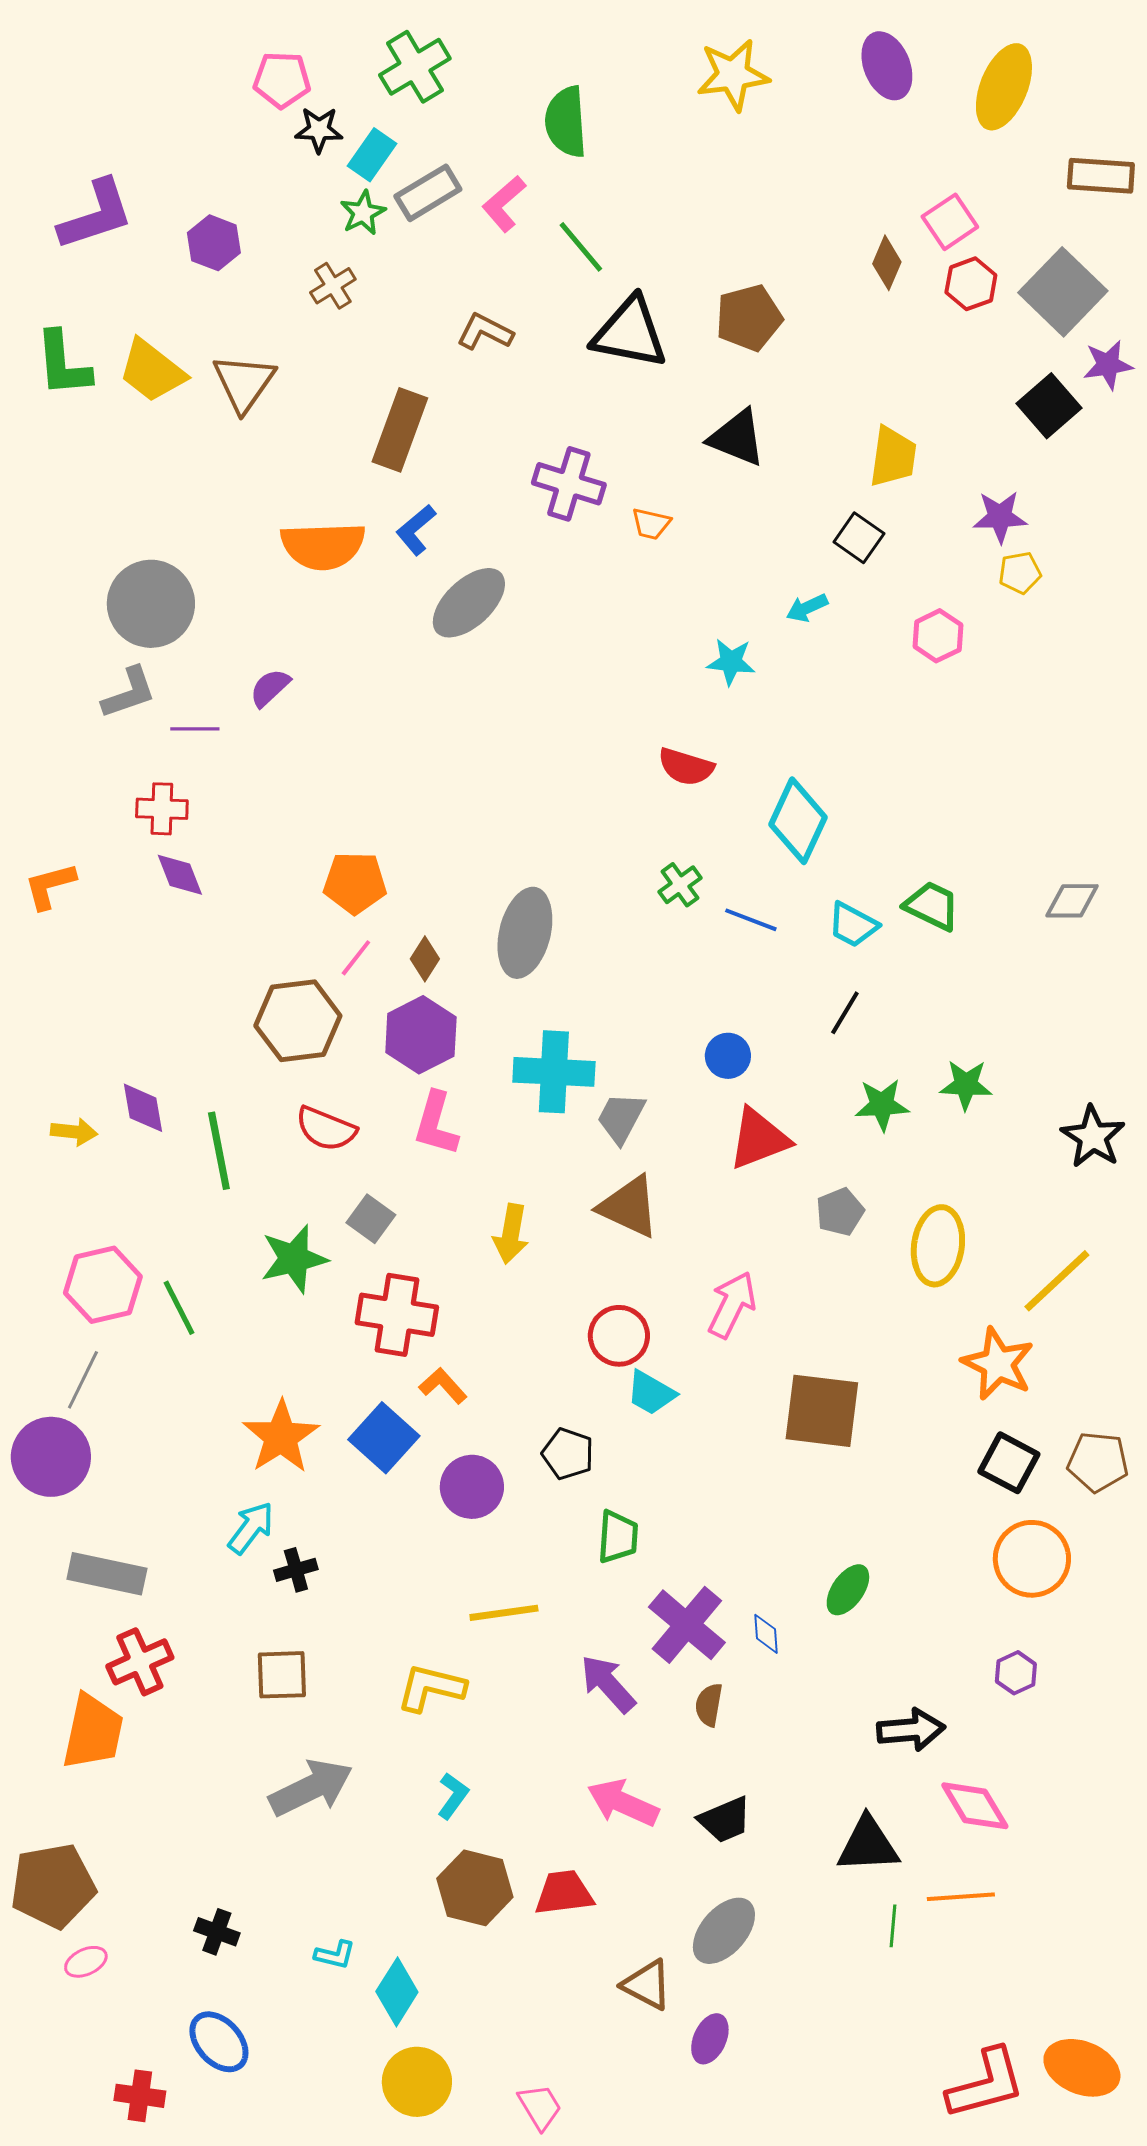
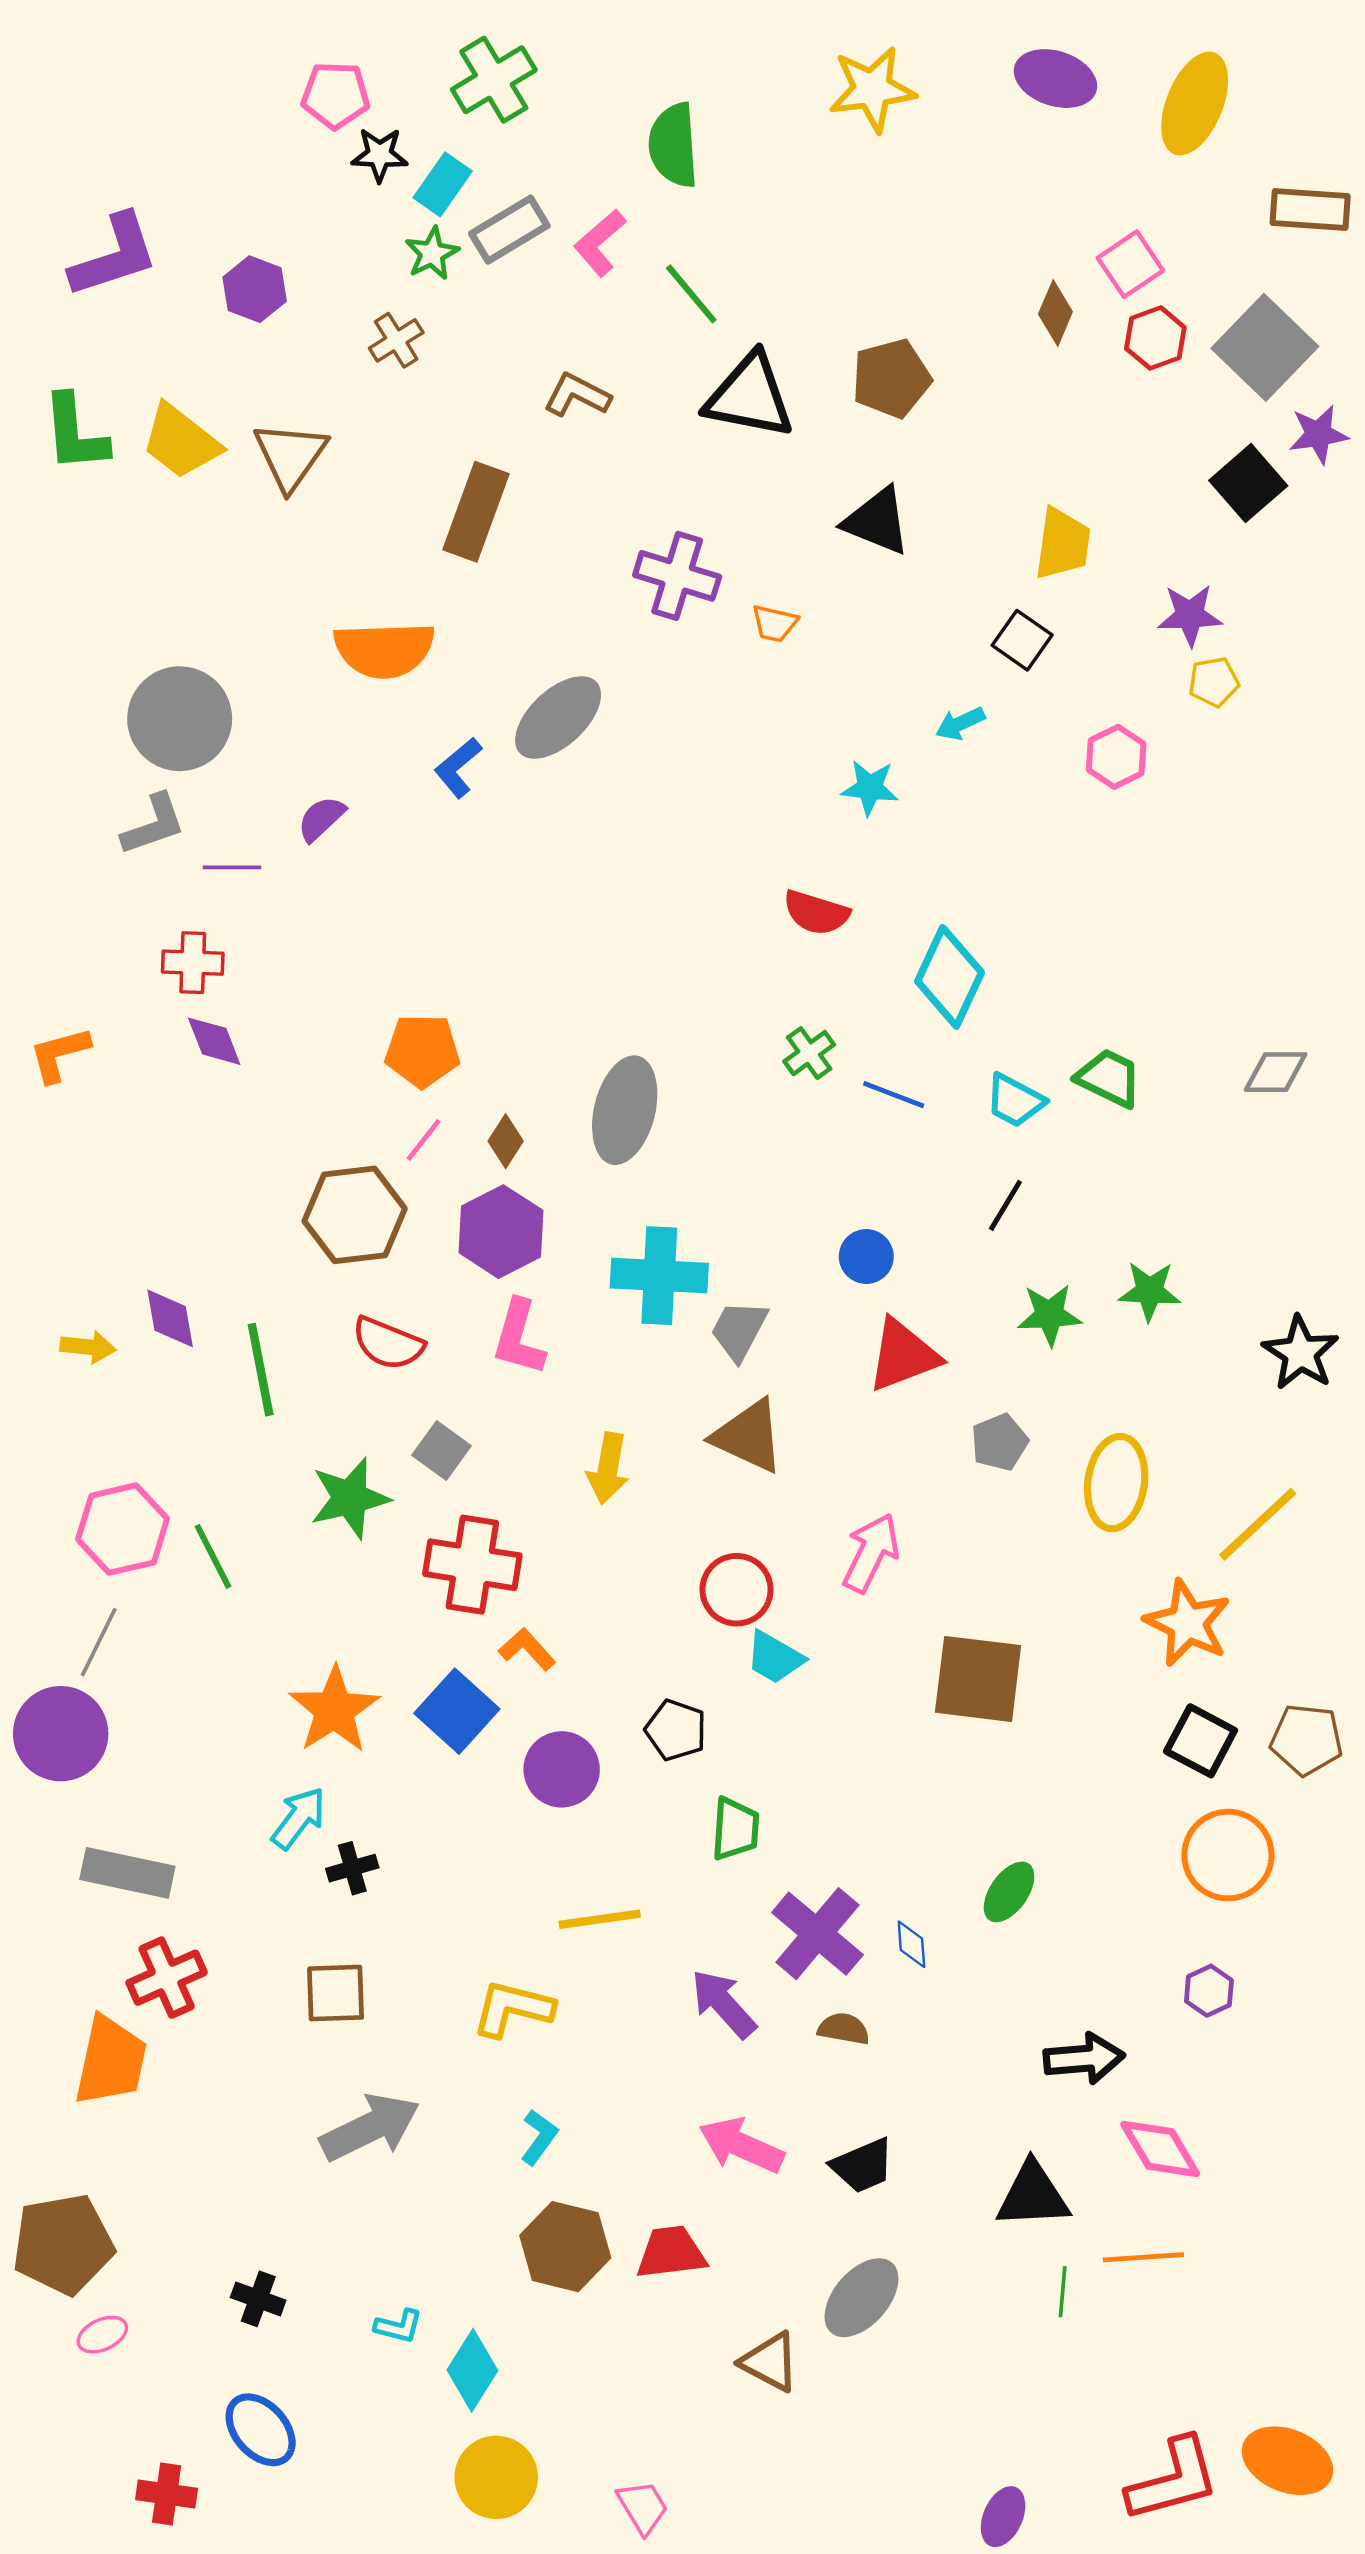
purple ellipse: (887, 66) -> (1055, 79), turned -50
blue L-shape: (416, 530) -> (458, 767), moved
brown semicircle: (709, 1705) -> (844, 2029), turned 90
purple ellipse: (710, 2039) -> (1003, 2517), moved

